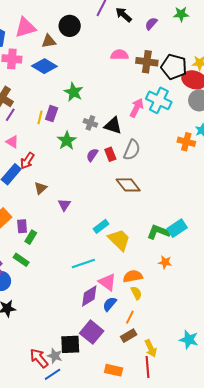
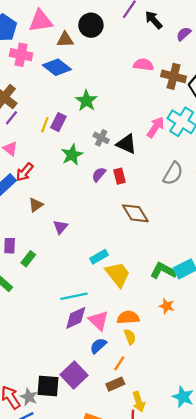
gray semicircle: (132, 150) -> (173, 173), moved
green rectangle: (31, 237) -> (28, 259), moved
purple diamond: (89, 296) -> (76, 318), moved

